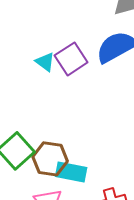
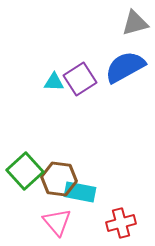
cyan triangle: (45, 62) -> (54, 82), turned -35

